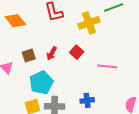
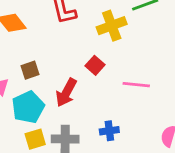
red arrow: (52, 53) -> (66, 93), moved, size x1.5
cyan pentagon: (41, 83) -> (28, 107), moved

